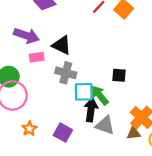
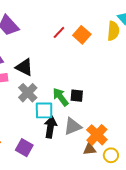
gray cross: (66, 73) -> (28, 93), turned 30
green arrow: (100, 95) -> (60, 97), moved
gray triangle: (105, 125) -> (73, 126), moved, turned -42

